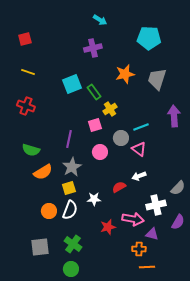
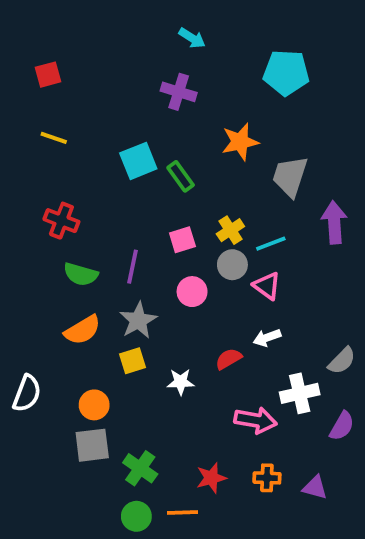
purple cross: (93, 48) -> (179, 92), turned 30
gray trapezoid: (157, 79) -> (290, 176), moved
red cross: (26, 106) -> (61, 221), moved
yellow cross: (110, 109) -> (230, 230), moved
green semicircle: (31, 150) -> (81, 274), moved
white semicircle: (70, 210) -> (27, 393), moved
red star: (108, 227) -> (211, 478), moved
purple triangle: (152, 234) -> (315, 487), moved
gray square: (40, 247) -> (92, 445), moved
orange line: (147, 267) -> (182, 512), moved

